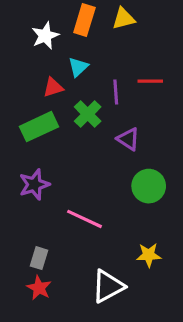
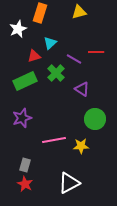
orange rectangle: (84, 20) -> (40, 13), moved
white star: (45, 36) -> (18, 29), moved
purple line: (116, 92) -> (74, 59), turned -56
pink line: (84, 219) -> (54, 140), turned -35
yellow star: (149, 255) -> (81, 146), moved

